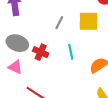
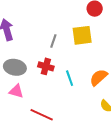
red cross: (41, 52) -> (46, 66), moved
cyan line: (71, 52) -> (70, 78), moved

